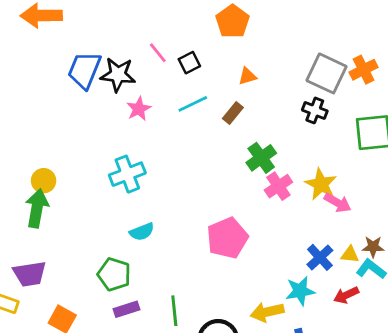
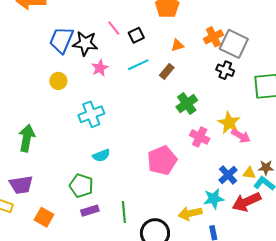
orange cross: (364, 70) -> (213, 37), moved
yellow circle: (44, 181) -> (58, 81), moved
pink cross: (278, 186) -> (200, 137), moved, turned -30
red arrow: (346, 295) -> (246, 202), size x1.6

